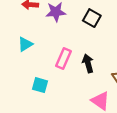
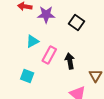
cyan triangle: (25, 44) -> (33, 41), moved

